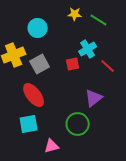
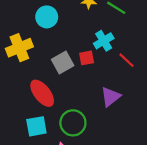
gray square: (40, 64) -> (63, 62), moved
green circle: (78, 124) -> (73, 123), moved

